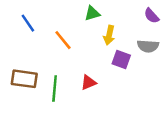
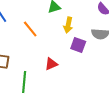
green line: (55, 89) -> (24, 82), moved

